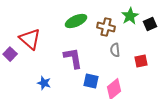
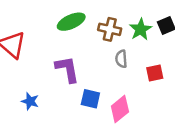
green star: (130, 16) -> (141, 29), moved

